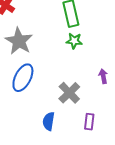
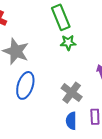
blue semicircle: (49, 121) -> (71, 121), moved

